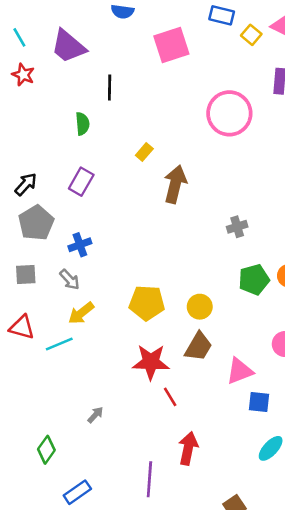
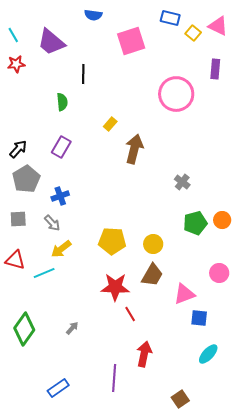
red star: (23, 75) -> (16, 64), turned -30
gray cross: (237, 227) -> (182, 182), turned -35
green diamond: (46, 450) -> (24, 329), moved, size x1.5

